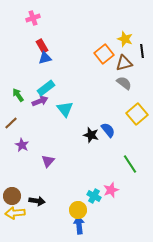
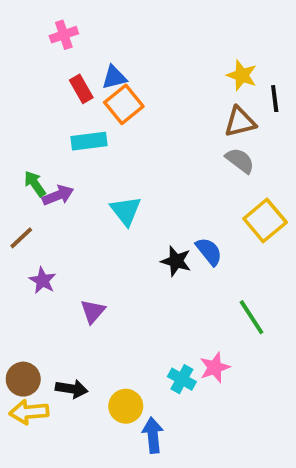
orange square: (104, 54) -> (124, 104), moved
blue triangle: (45, 58) -> (114, 77), moved
cyan rectangle: (46, 88) -> (89, 141), moved, turned 30
purple arrow: (40, 101) -> (58, 195), moved
yellow circle: (78, 210) -> (126, 406), moved

